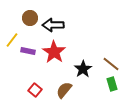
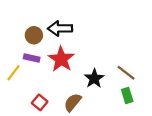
brown circle: (30, 18) -> (34, 35), moved
yellow line: (12, 40) -> (13, 73), moved

